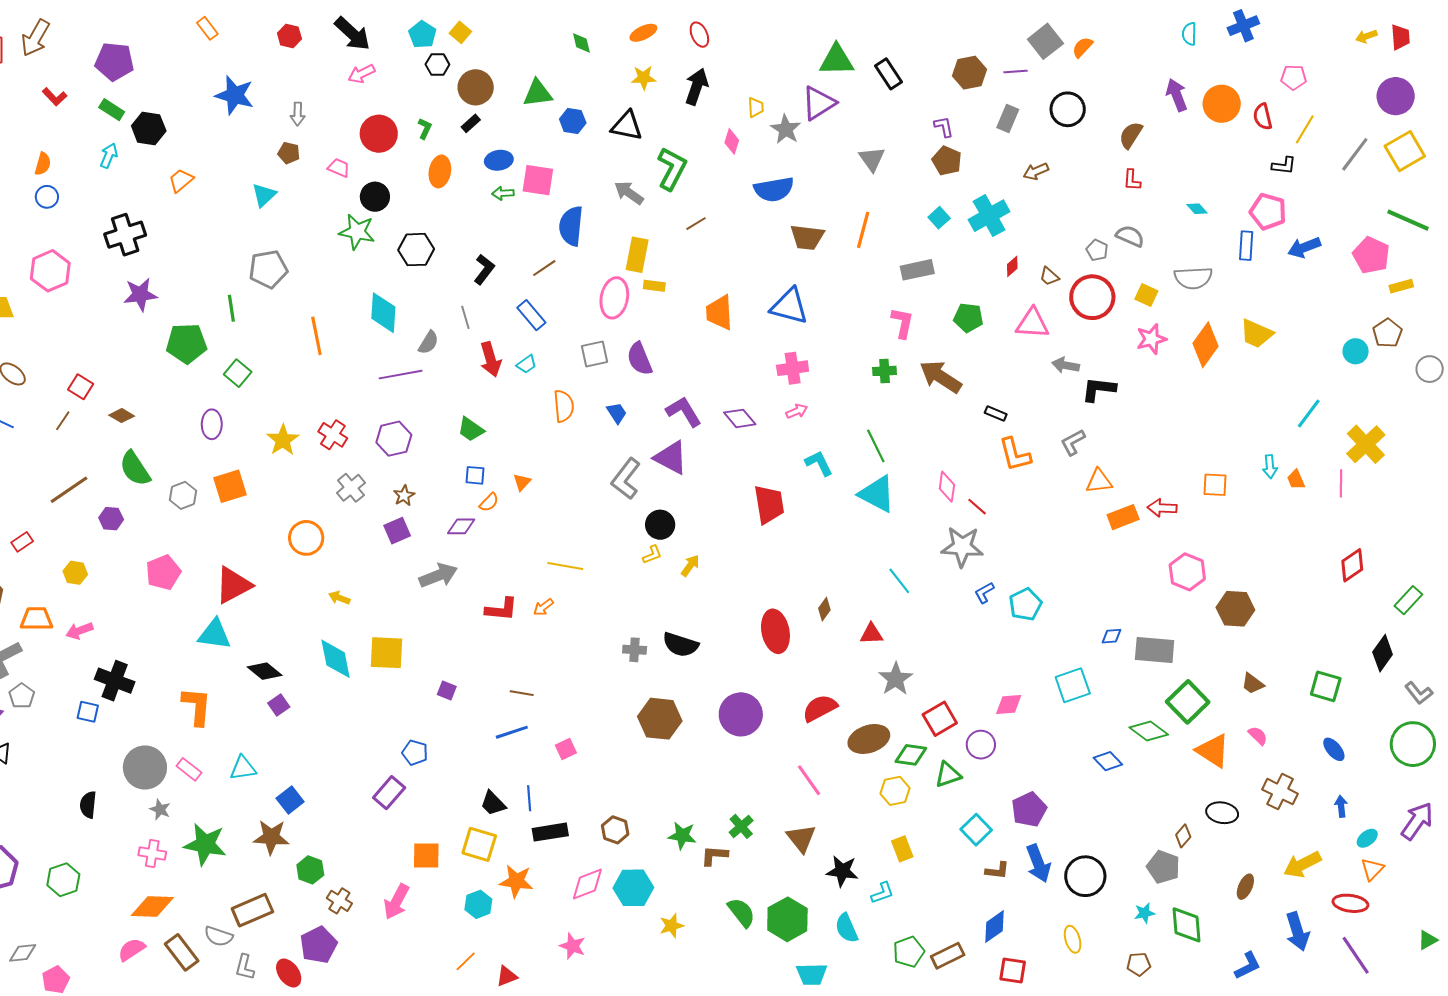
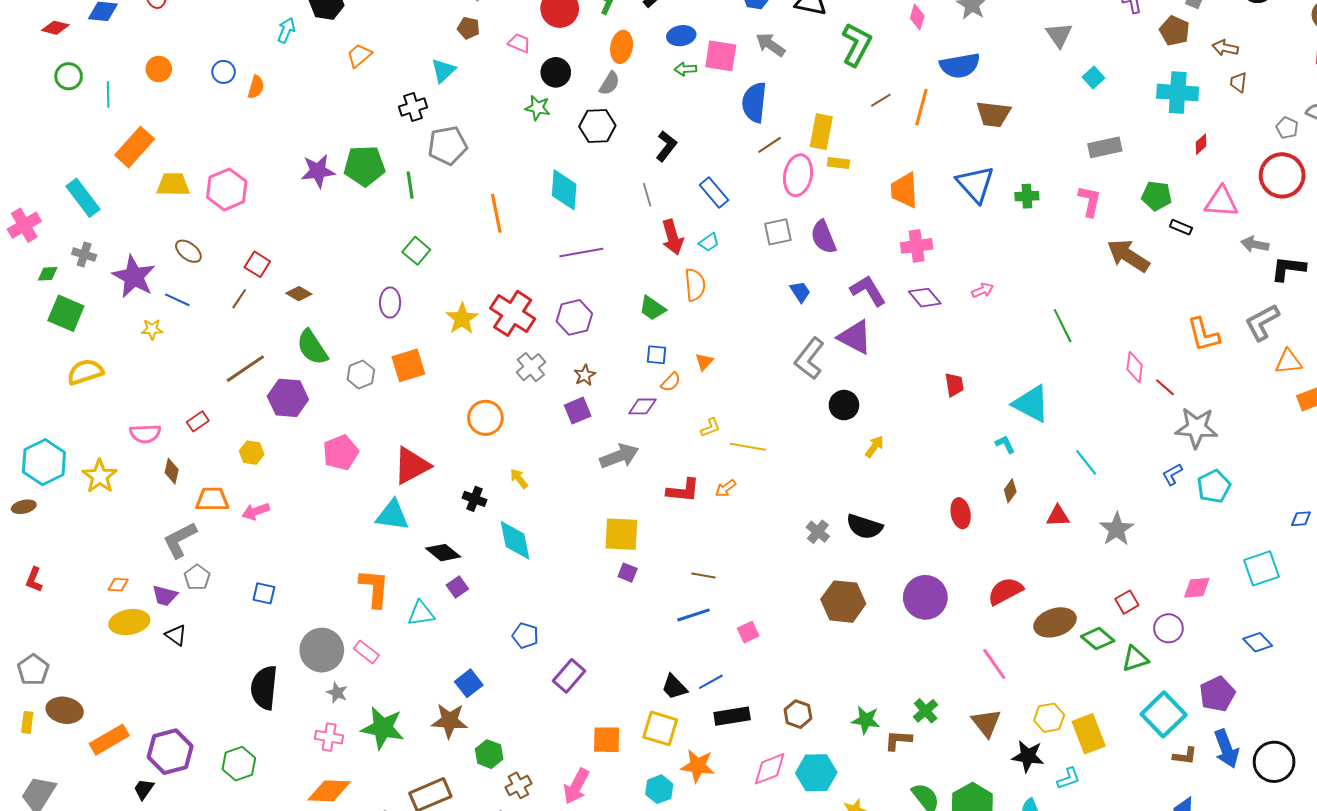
brown pentagon: (947, 161) -> (1174, 31), moved
orange semicircle: (43, 164) -> (256, 87), moved
brown arrow: (1036, 171) -> (1225, 48), turned 35
gray arrow: (629, 193) -> (770, 45), moved
cyan cross: (989, 216) -> (1178, 93), turned 33
cyan square: (939, 218) -> (1094, 77), moved
orange line: (863, 230) -> (921, 107), moved
green star: (357, 232) -> (538, 108), size x0.7
black cross: (125, 235) -> (413, 107), moved, size x0.7
brown line: (544, 268) -> (770, 145), moved
pink hexagon: (50, 271) -> (227, 189), moved
brown trapezoid: (1049, 276) -> (1238, 82), moved, turned 55
blue triangle: (789, 306) -> (975, 184), turned 33
green pentagon: (186, 343) -> (364, 166), moved
gray semicircle: (428, 343) -> (609, 83), moved
pink cross: (793, 368) -> (917, 246), moved
green cross: (885, 371) -> (1027, 196), moved
orange semicircle: (564, 406) -> (695, 285), moved
black rectangle: (996, 414) -> (1181, 227), moved
red cross: (333, 435) -> (513, 313), size x1.5
gray L-shape: (1073, 442) -> (1262, 322), size x1.4
cyan L-shape: (819, 463) -> (1005, 444), moved, size x0.7
cyan triangle: (877, 494) -> (1031, 404), moved
red trapezoid: (769, 504) -> (954, 385), size x0.6
purple hexagon: (111, 519) -> (288, 398), size x1.6
gray star: (962, 547) -> (1196, 428), moved
yellow L-shape: (652, 555) -> (710, 428), moved
yellow arrow: (339, 598) -> (519, 479), turned 30
red ellipse: (775, 631) -> (961, 513), size x0.7
gray cross: (635, 650) -> (818, 532), turned 35
yellow square: (387, 653) -> (621, 534), moved
gray star: (896, 679) -> (1117, 529), moved
black cross: (115, 681) -> (474, 499), moved, size x0.6
red square: (940, 719) -> (1127, 602), size x0.7
blue pentagon: (415, 753) -> (525, 636), moved
green diamond: (911, 755) -> (1098, 639), turned 32
blue diamond: (1108, 761) -> (1258, 642), moved
cyan triangle: (243, 768) -> (421, 613), moved
yellow hexagon: (895, 791) -> (1049, 718), moved
blue line: (529, 798) -> (711, 682), turned 65
black semicircle: (88, 805) -> (264, 688), size x1.6
cyan square: (976, 830) -> (1164, 714), size x1.4
yellow rectangle: (902, 849) -> (1089, 734), size x1.5
brown cross: (339, 901) -> (519, 785), turned 30

